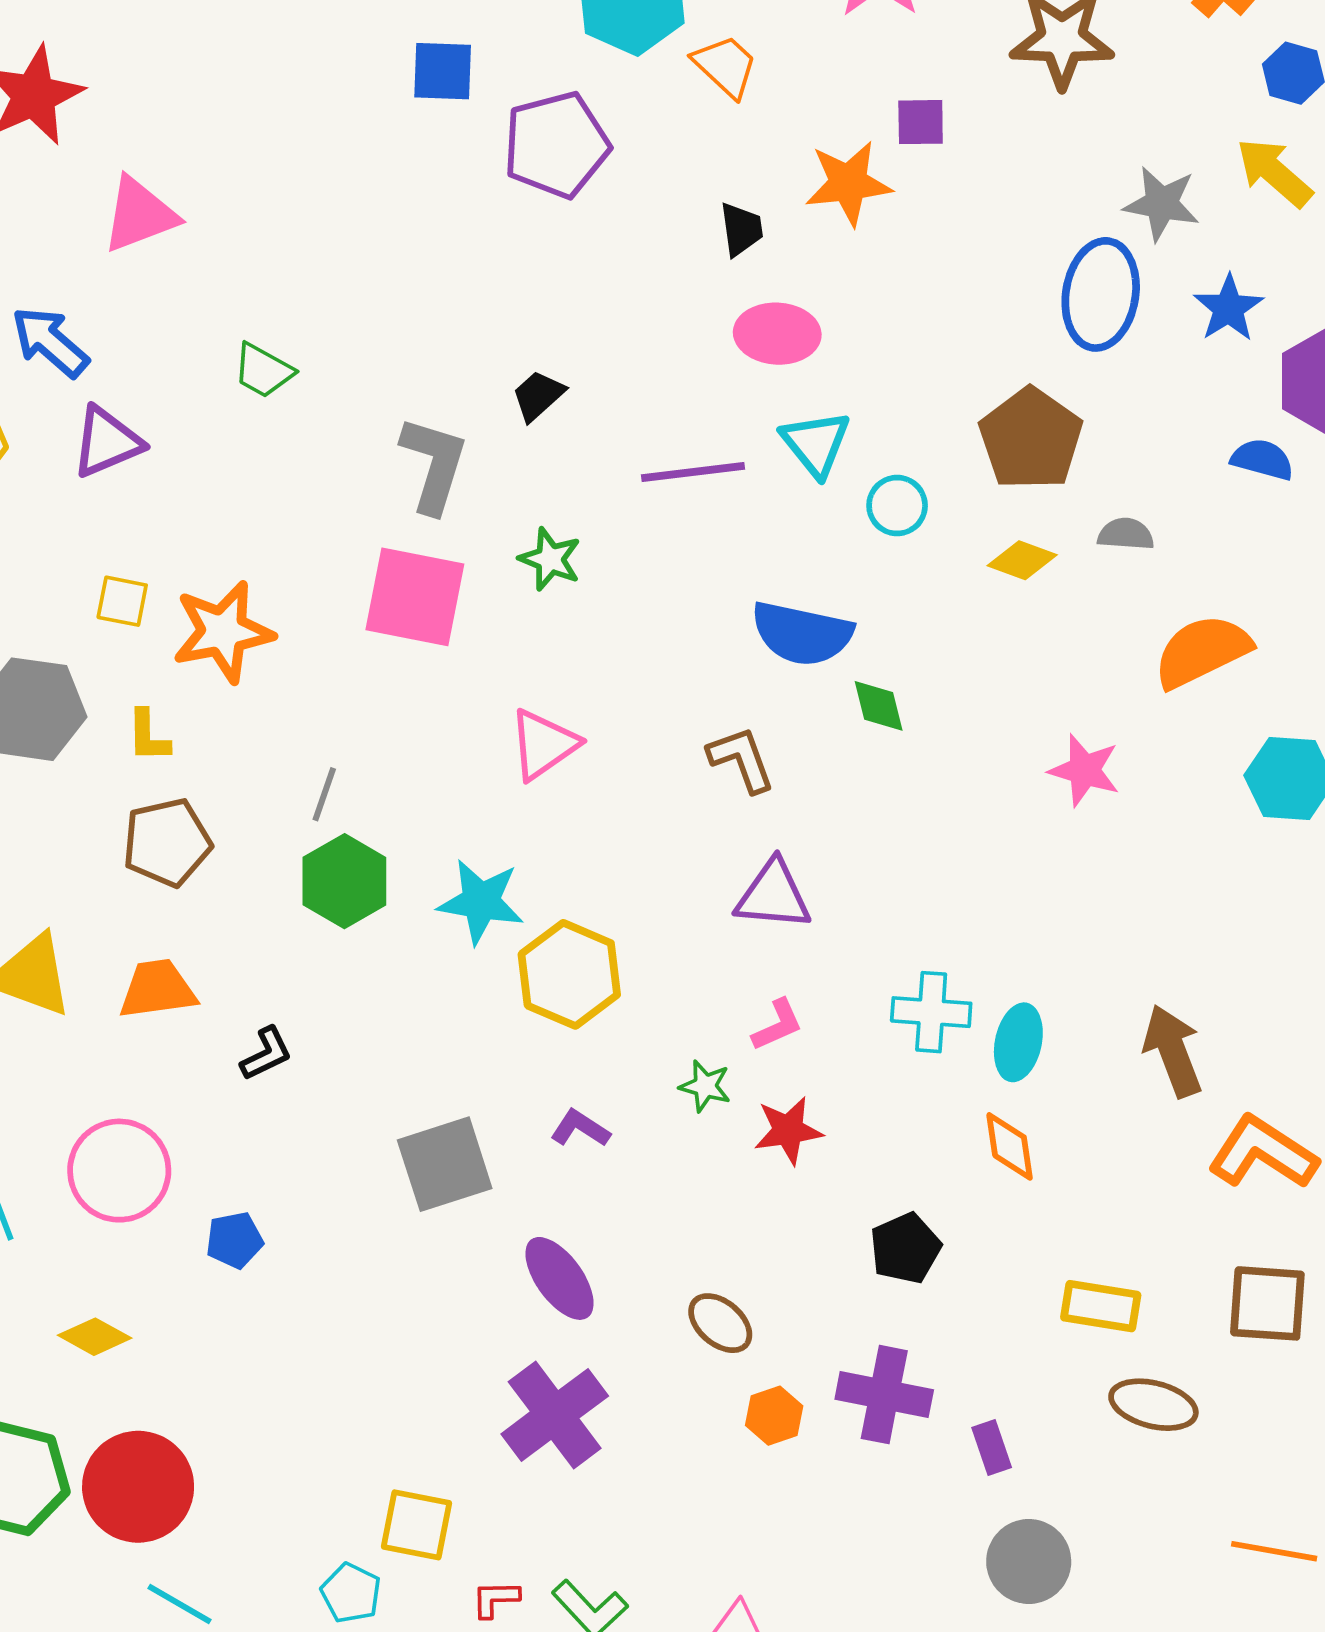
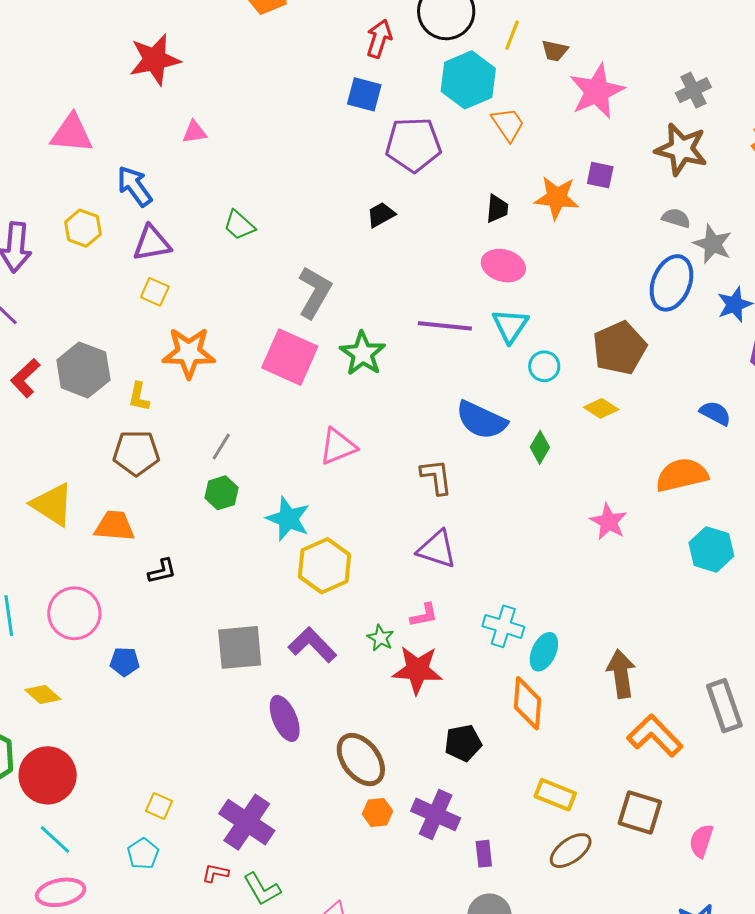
pink triangle: (139, 215) -> (194, 132), size x0.6
black trapezoid: (538, 396) -> (381, 215), moved
blue semicircle: (1262, 459) -> (715, 413), moved
gray semicircle: (1126, 534) -> (676, 218), moved
green star: (550, 559) -> (363, 354), size x1.4
yellow square: (122, 601) -> (155, 292), moved
green diamond: (879, 706) -> (540, 447), moved, turned 32
green hexagon: (344, 881) -> (222, 493), size x0.7
purple L-shape: (580, 1128) -> (312, 645), size x1.6
red star: (788, 1130) -> (417, 670), size x1.4
orange diamond: (1010, 1146) -> (527, 703), size x1.4
brown ellipse: (720, 1323) -> (361, 760), size x1.6
brown ellipse: (1153, 1405) -> (571, 851), turned -63
purple cross: (555, 1415) -> (247, 822), moved, turned -32
yellow square: (416, 1525) -> (159, 806), moved, size x0.7

